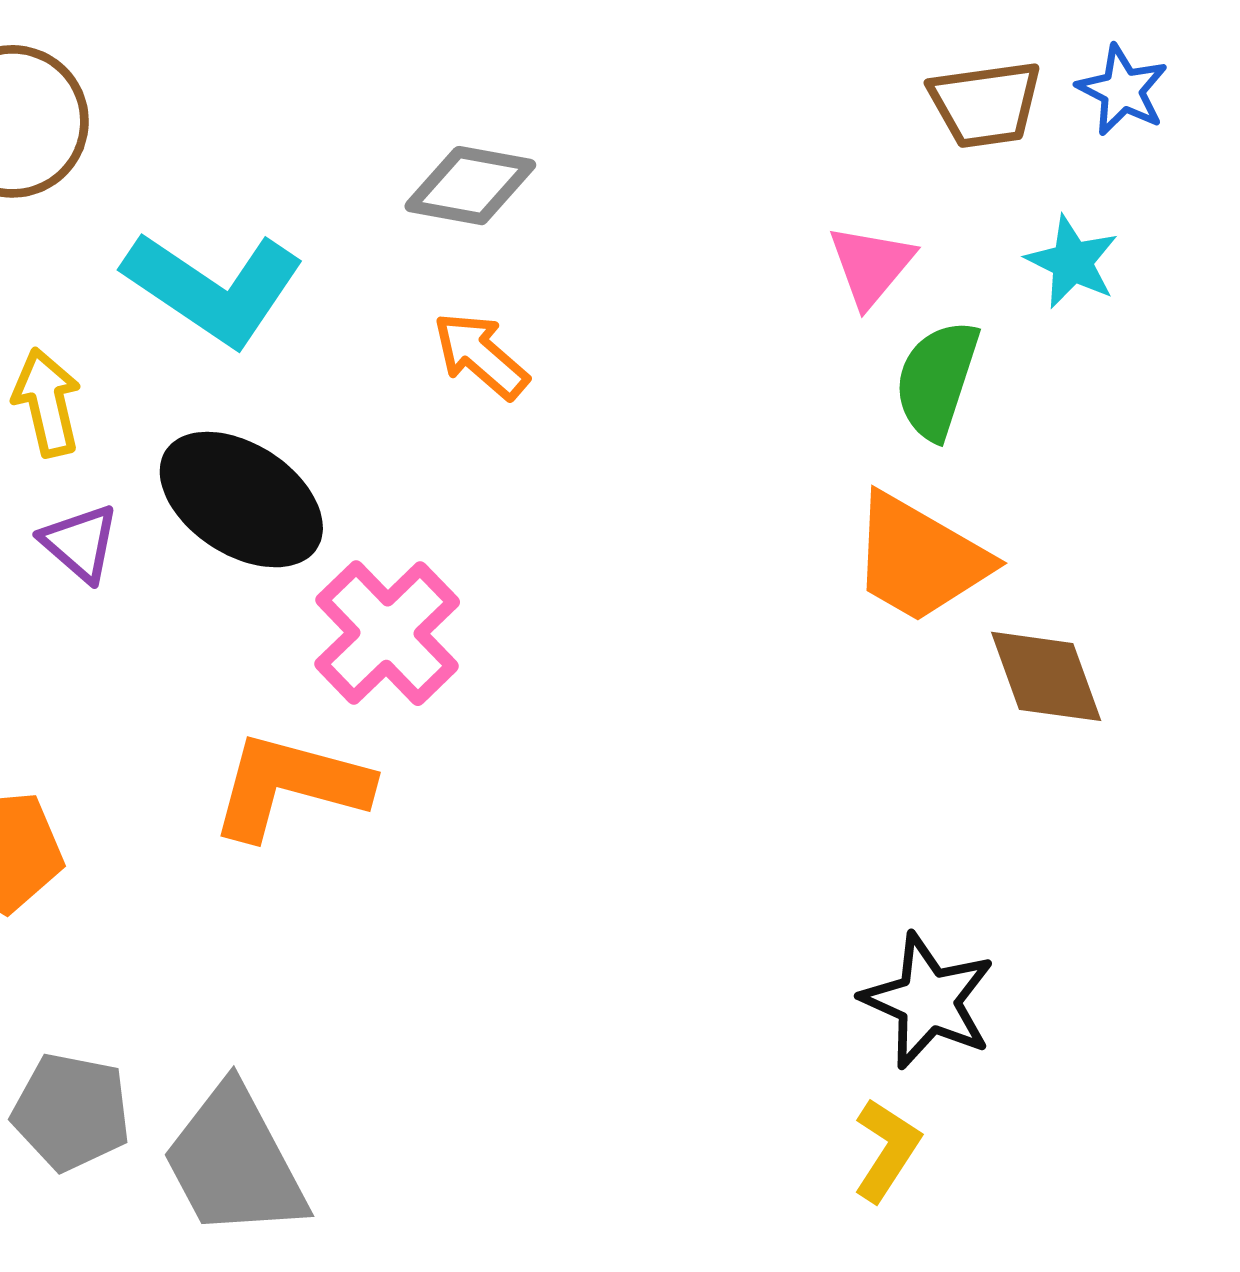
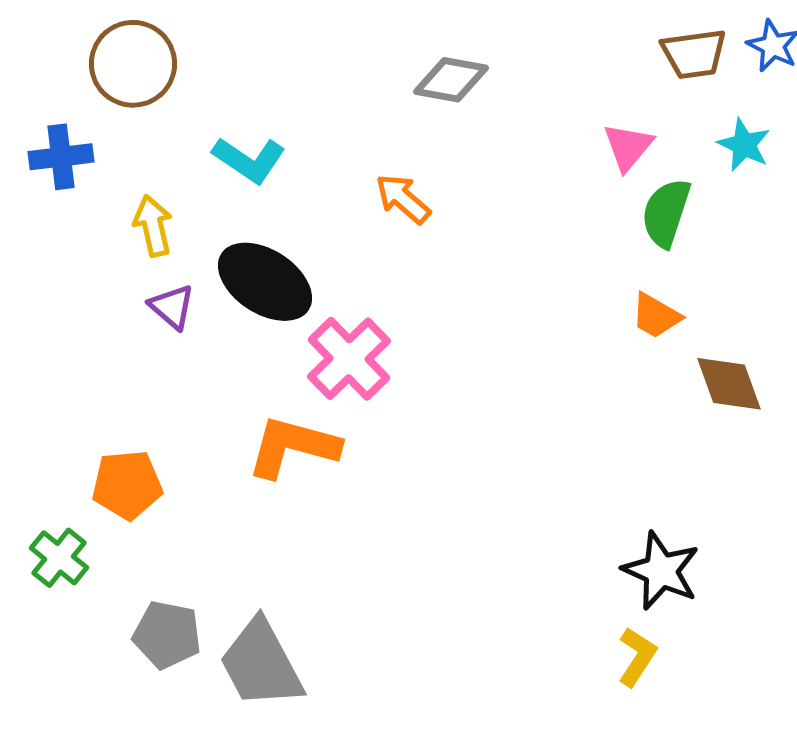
gray diamond: (470, 186) -> (451, 80), moved
cyan L-shape: (214, 288) -> (249, 160), size x0.7
orange trapezoid: (920, 559) -> (656, 316), size x0.6

